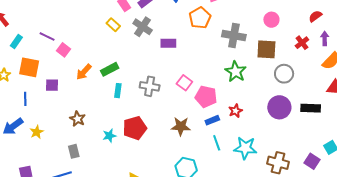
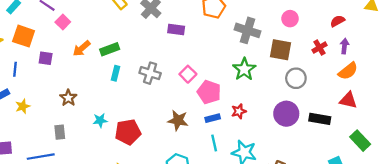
red pentagon: (135, 128) -> (128, 132), moved

